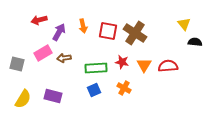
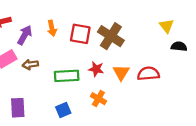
blue square: (94, 90) -> (63, 110), moved
purple rectangle: (53, 96) -> (18, 108), turned 72

